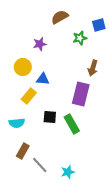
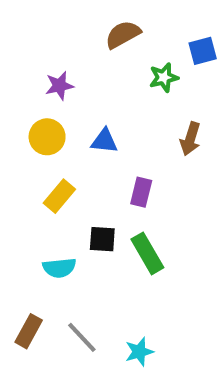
purple star: (40, 44) -> (59, 86), moved
blue triangle: (43, 79) -> (104, 141), moved
purple rectangle: (81, 94) -> (141, 192), moved, size x0.6
cyan semicircle: (17, 123) -> (59, 268), moved
brown rectangle: (23, 151) -> (29, 331), moved

